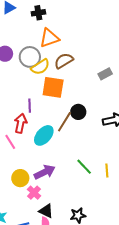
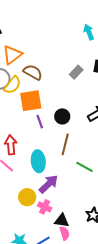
brown semicircle: (64, 61) -> (33, 72), turned 78
purple line: (30, 106) -> (40, 122), moved
brown line: (64, 122) -> (65, 144), moved
cyan ellipse: (44, 135) -> (38, 161), moved, turned -30

